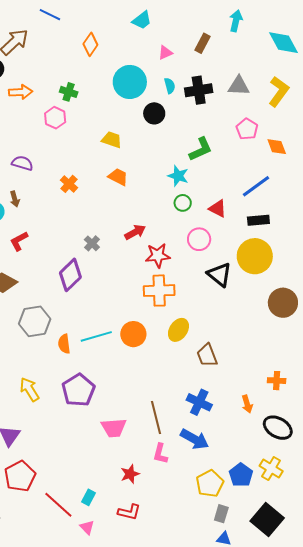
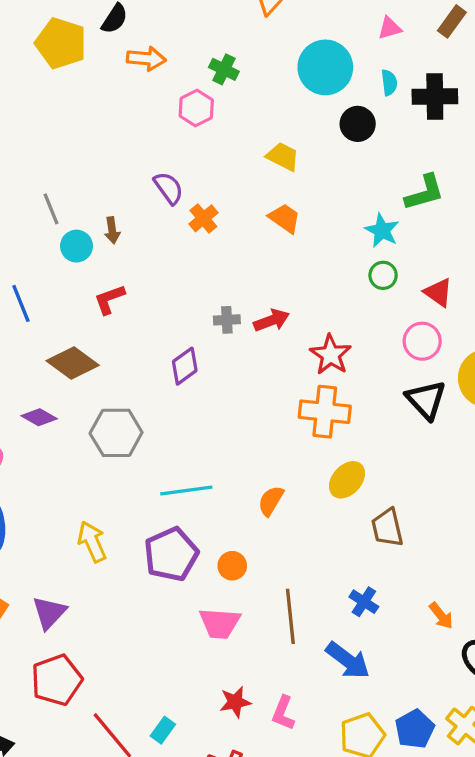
purple semicircle: (22, 163) -> (169, 188), moved, turned 30
red arrow: (135, 232) -> (272, 320), moved
pink circle: (199, 239) -> (422, 341), moved
gray cross: (92, 243) -> (227, 320), turned 35
red star: (158, 256) -> (331, 355), turned 30
purple diamond: (70, 275) -> (185, 366), size x0.7
orange circle: (133, 334) -> (232, 566), moved, size x0.7
cyan line: (96, 336) -> (186, 491), moved
orange semicircle: (64, 344) -> (271, 501), moved, turned 30
blue cross: (199, 402) -> (364, 602), size x0.7
orange arrow: (247, 404) -> (441, 616), turned -30
pink L-shape: (160, 454) -> (283, 713), moved

